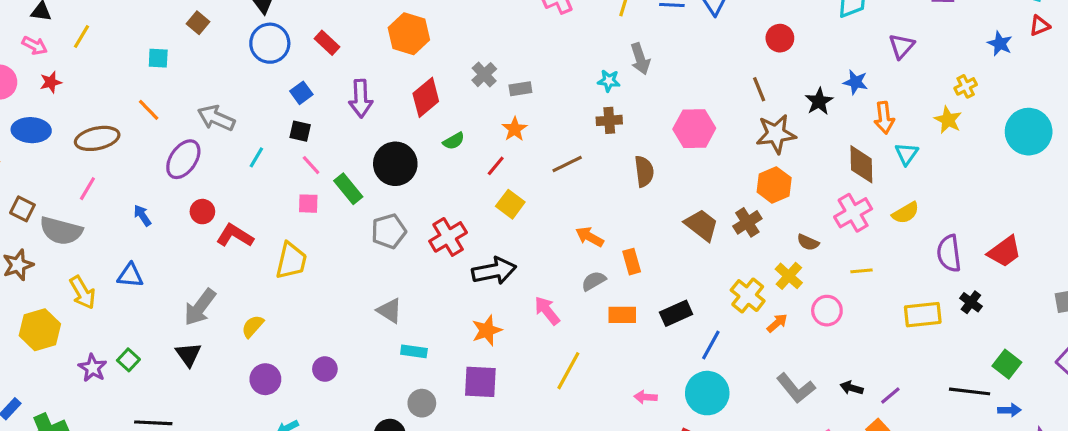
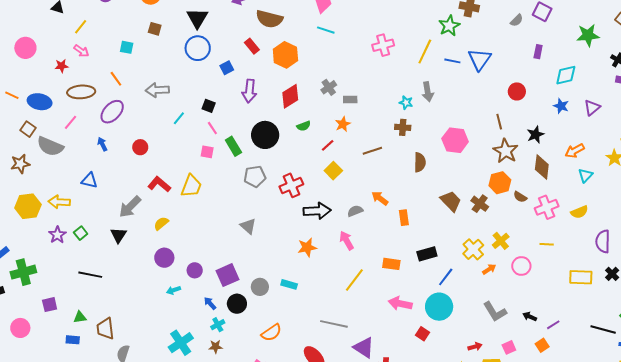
brown square: (198, 23) -> (155, 29), turned -32
red rectangle: (327, 43) -> (252, 46), moved
pink arrow: (35, 46) -> (81, 51), moved
red star: (51, 82) -> (62, 66), moved
blue star: (855, 82) -> (561, 106), moved
blue square: (301, 93) -> (227, 68), moved
gray arrow: (216, 118) -> (157, 90), turned -35
orange arrow: (884, 118) -> (575, 151), turned 60
blue ellipse: (31, 130) -> (40, 102), moved
brown star: (776, 134) -> (506, 151), turned 30
purple ellipse: (183, 159) -> (112, 112), moved
brown diamond: (861, 164) -> (542, 167), moved
brown cross: (747, 222) -> (480, 204), turned -30
red L-shape: (235, 236) -> (159, 184), moved
brown semicircle: (808, 242) -> (520, 197), moved
gray semicircle: (594, 281) -> (355, 211), moved
yellow arrow: (83, 292) -> (59, 202), moved, turned 115
orange rectangle: (622, 315) -> (391, 264), moved
cyan rectangle: (414, 351) -> (289, 284), moved
purple circle: (325, 369) -> (195, 270), moved
purple square: (480, 382) -> (227, 275), moved, turned -35
pink arrow: (646, 397) -> (400, 303), size x1.6

